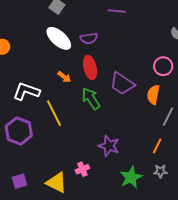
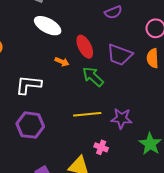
purple semicircle: (89, 38) -> (113, 12), moved
yellow line: (54, 113) -> (87, 114), moved, turned -56
pink cross: (82, 169) -> (101, 147), turned -32

